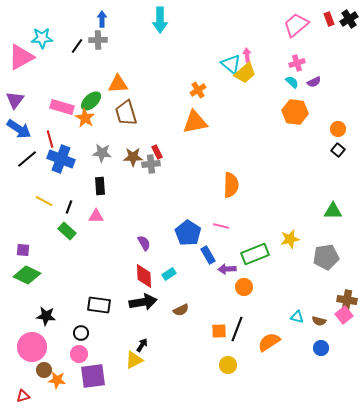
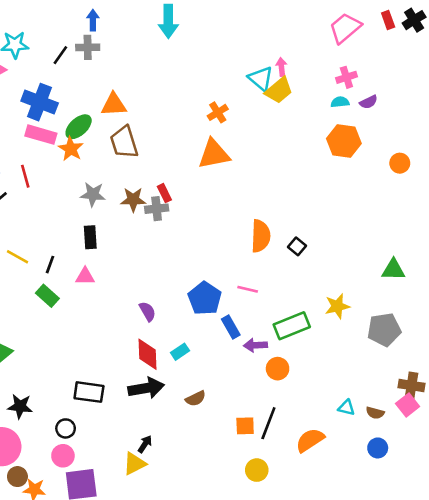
cyan semicircle: (292, 82) -> (340, 102), turned -48
black square: (338, 150) -> (297, 246), moved
blue cross: (61, 159) -> (40, 102), moved

